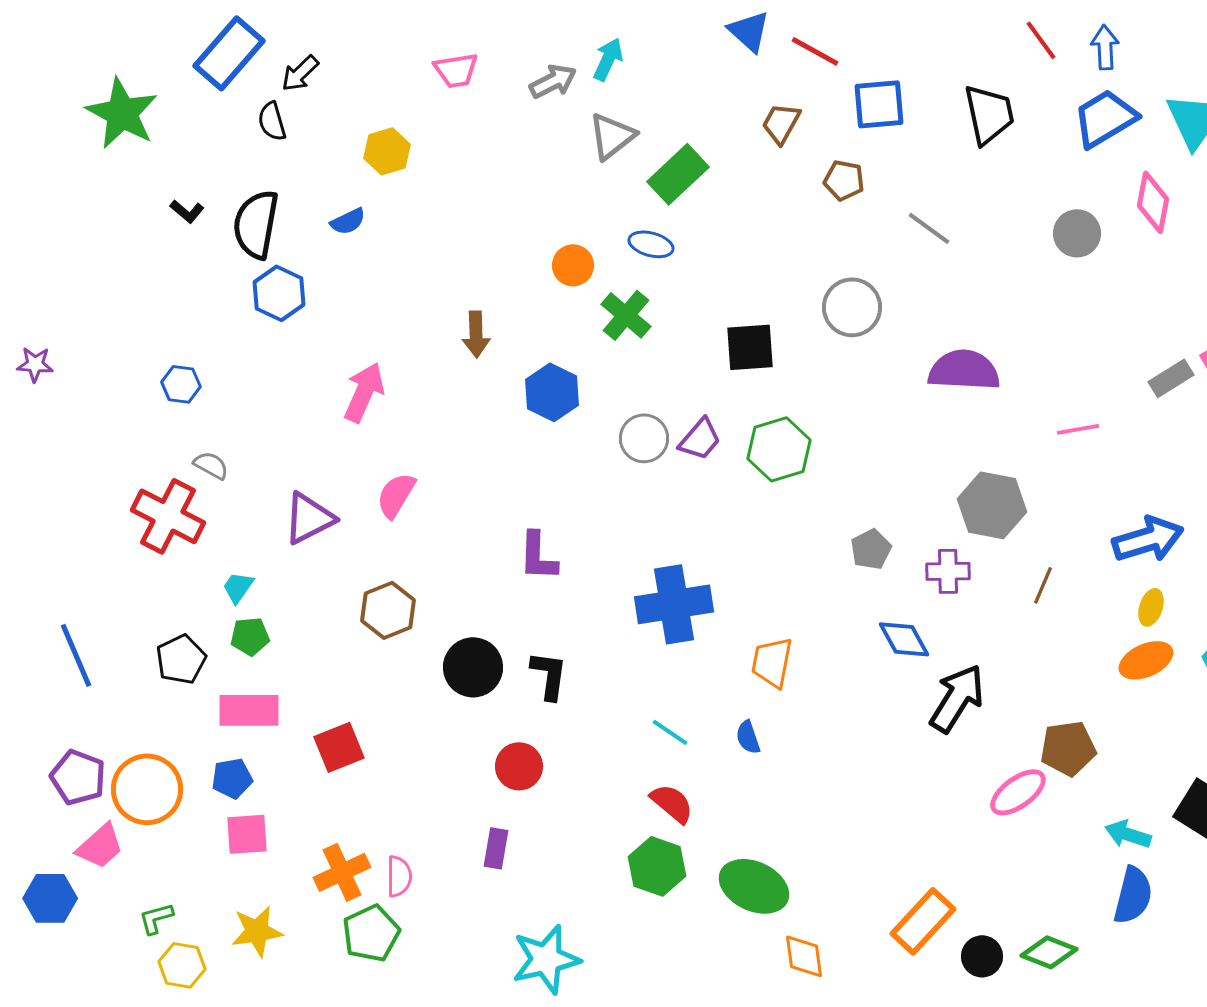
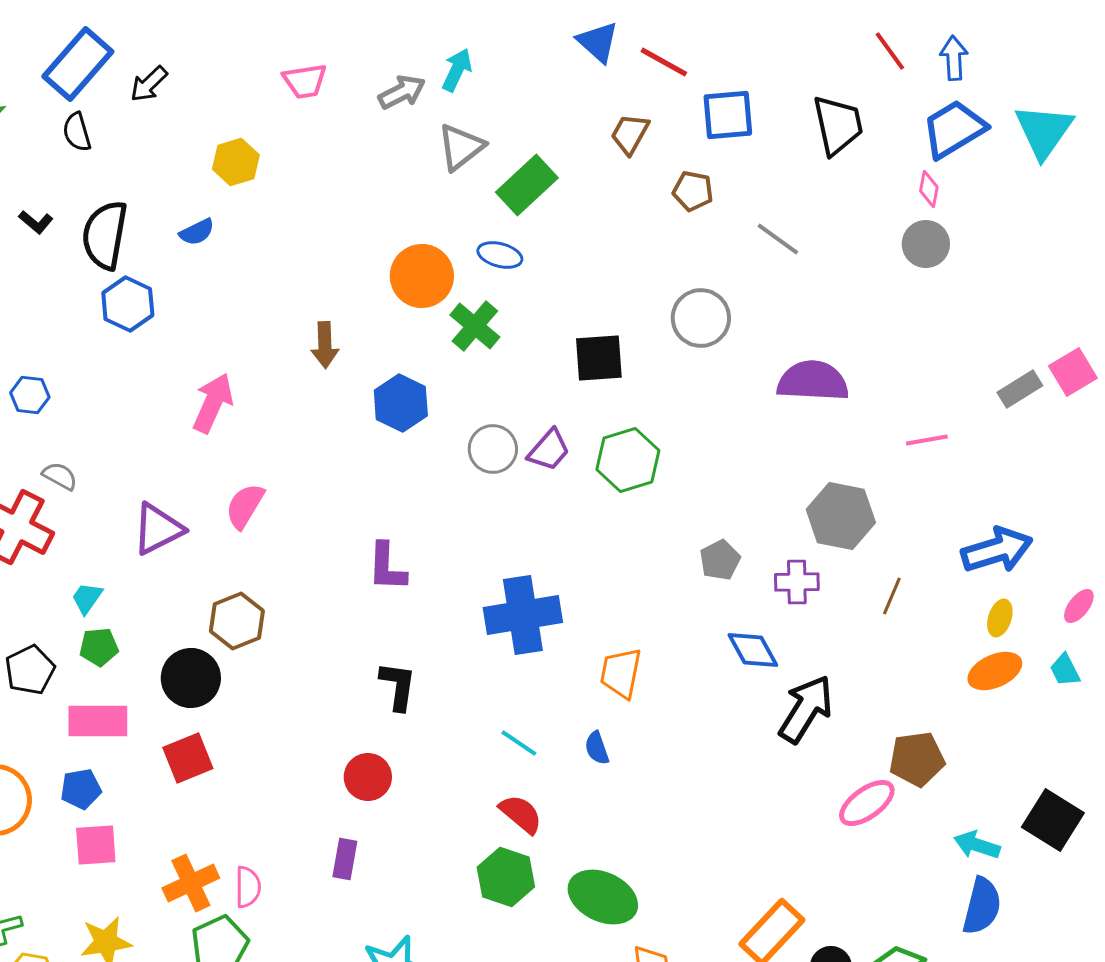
black semicircle: (272, 121) -> (77, 132), moved
pink diamond: (1153, 202) -> (929, 189), moved, size x0.6
orange circle: (573, 265) -> (422, 276), size x1.5
black circle: (473, 667) -> (191, 678), moved

